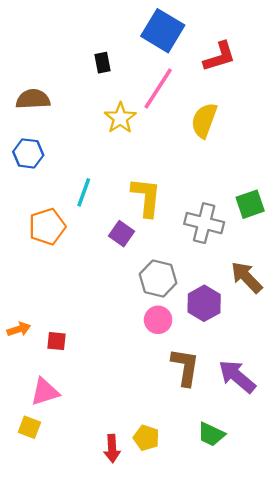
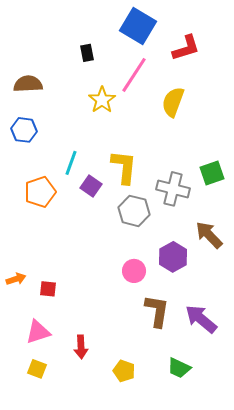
purple square: (121, 234) -> (91, 186), moved
gray hexagon: (158, 279) -> (134, 211), moved
yellow square: (29, 427) -> (37, 369), moved
red arrow: (112, 448) -> (81, 347), moved

